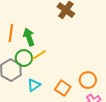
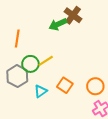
green arrow: (29, 37) -> (58, 24), moved, turned -96
orange square: (63, 88) -> (65, 85), moved

